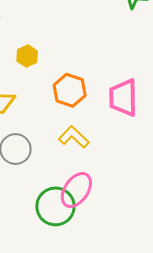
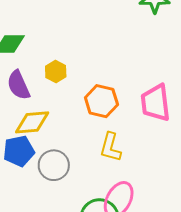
yellow L-shape: (74, 137) -> (111, 147), turned -112

